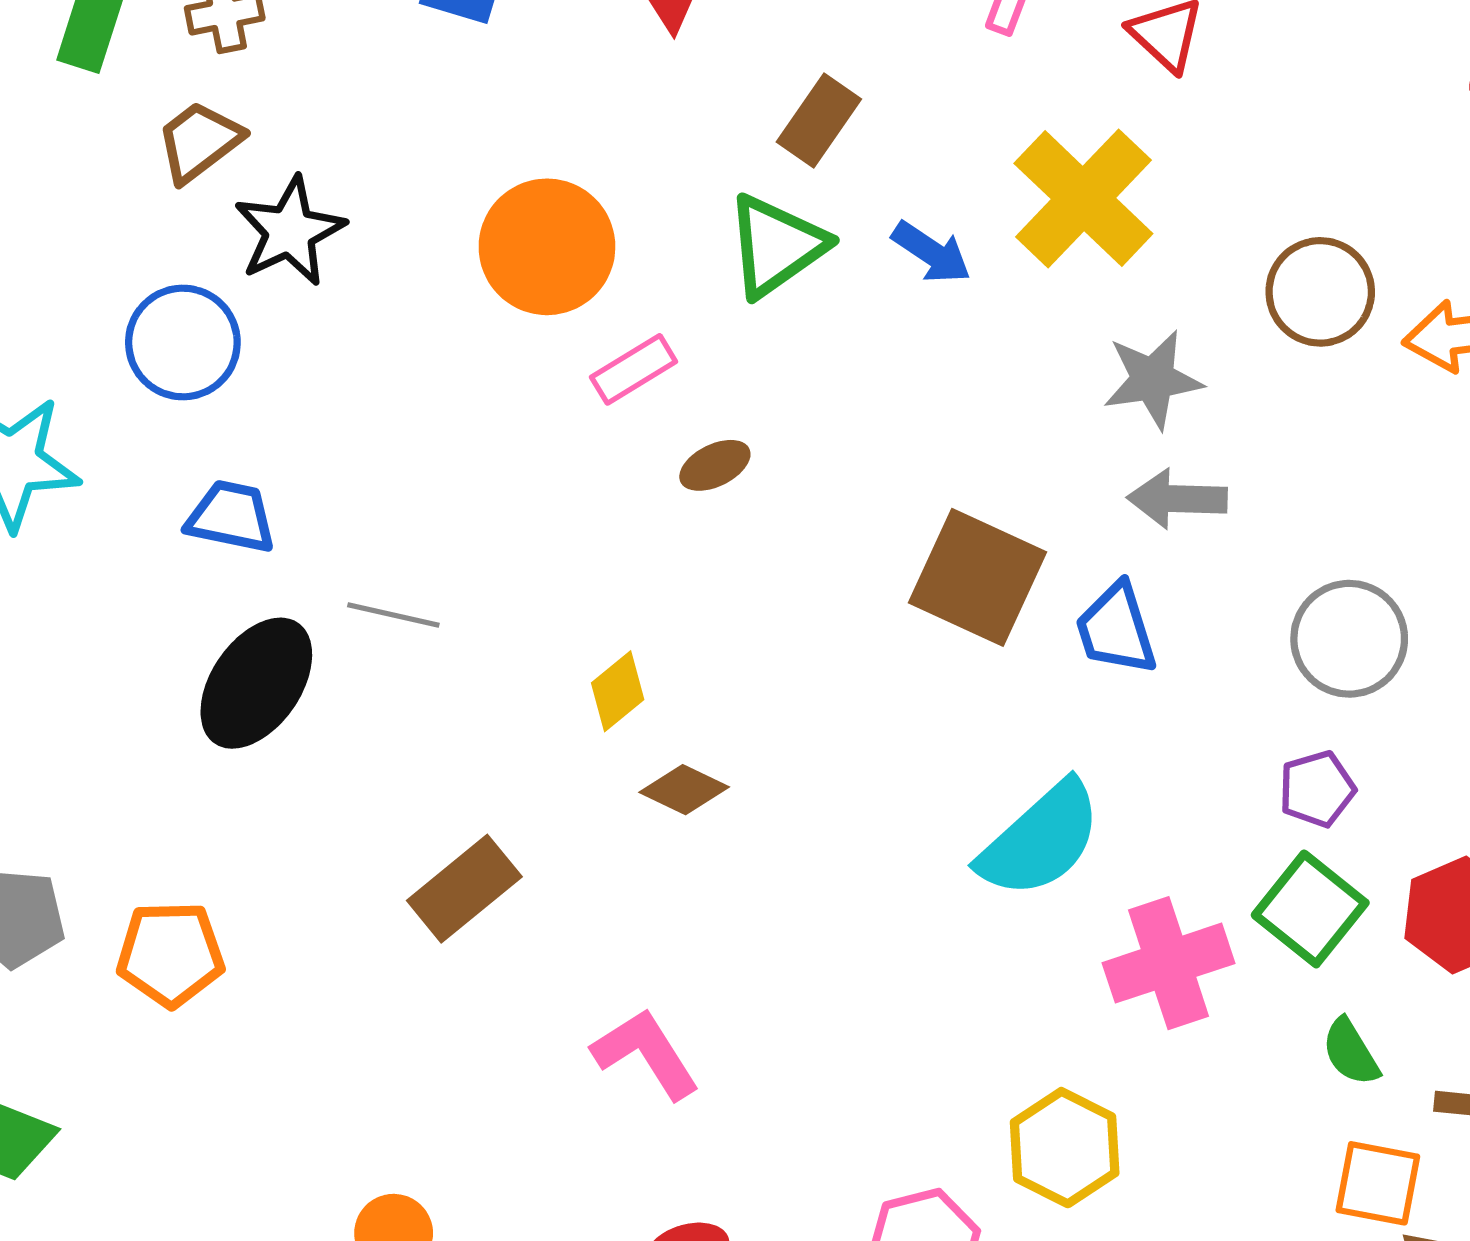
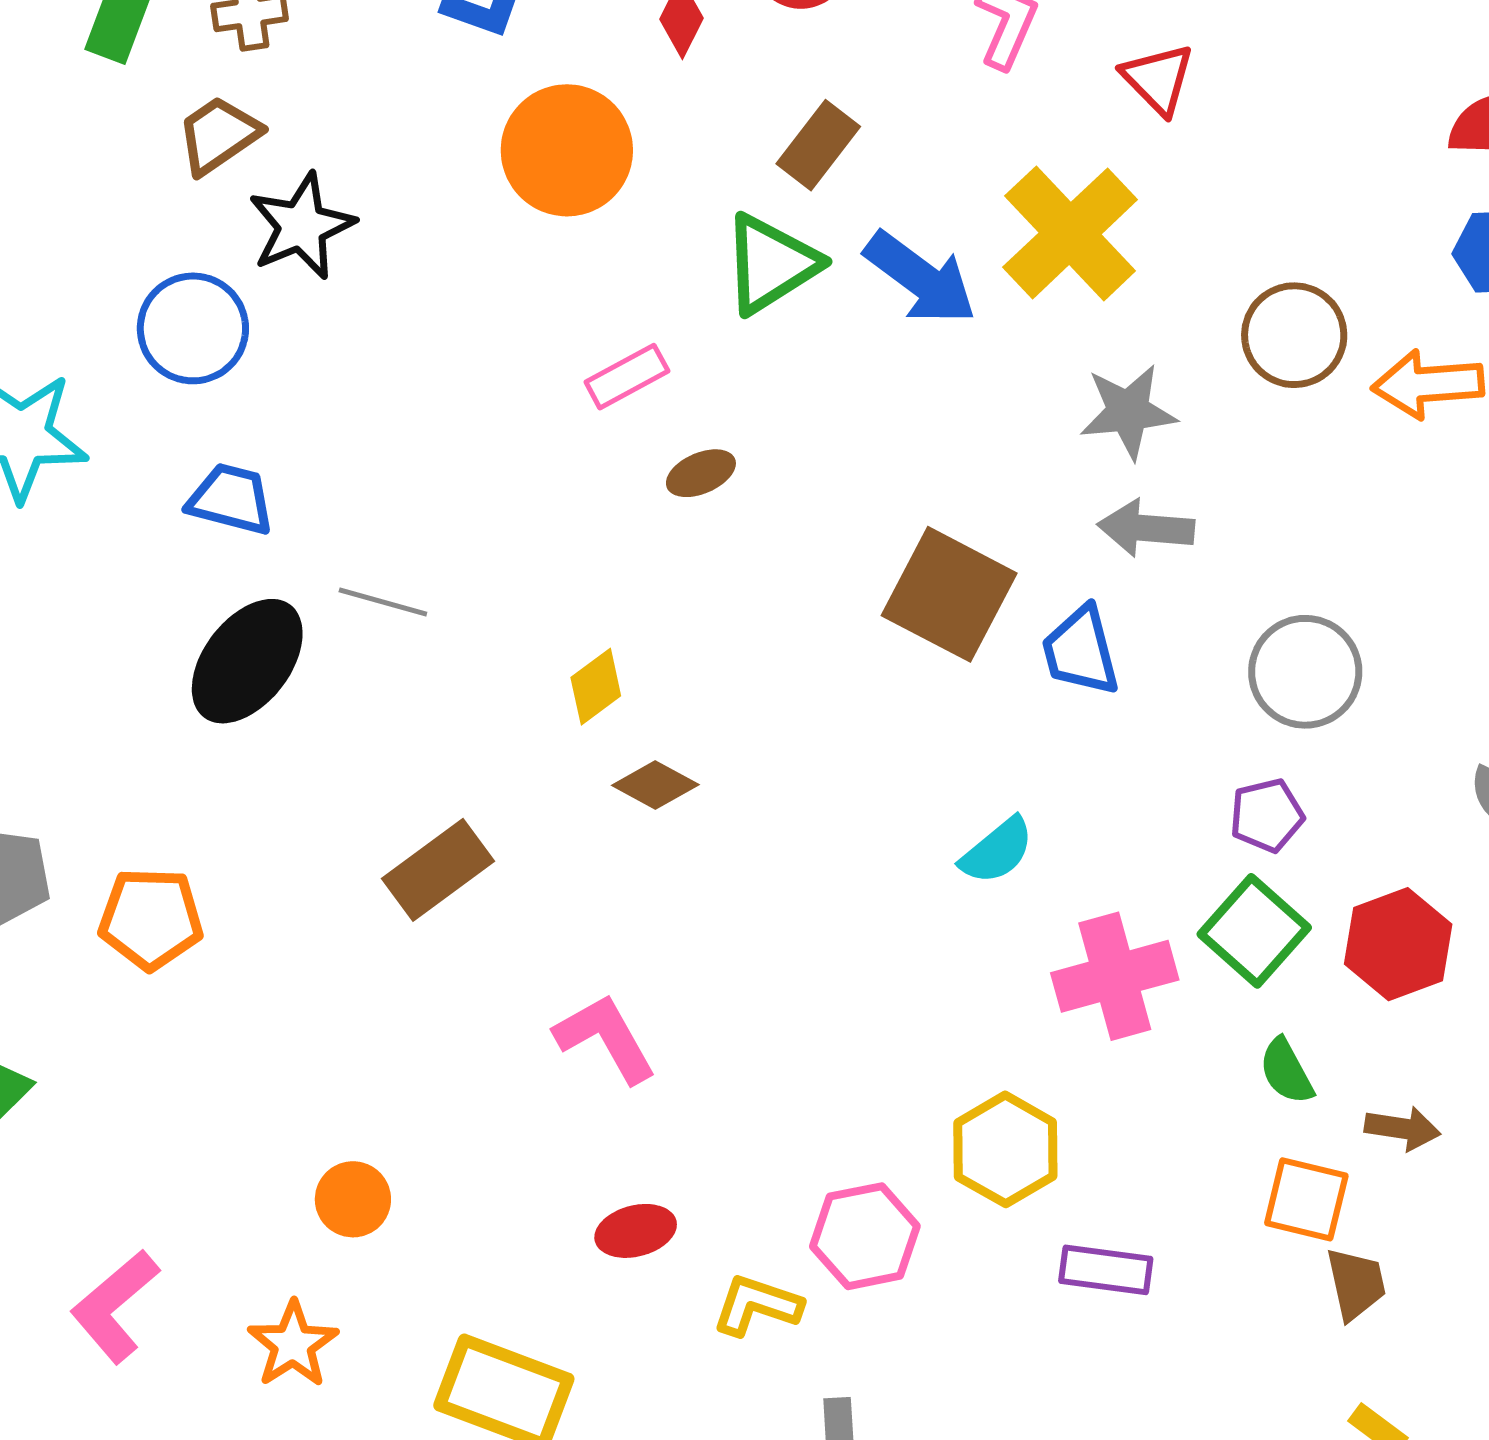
orange circle: (547, 247) -> (567, 150), moved
blue arrow: (931, 252) -> (921, 278), size x1.5
cyan semicircle: (1040, 840) -> (997, 851), size x0.6

